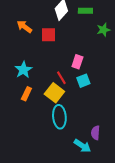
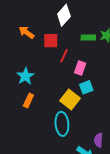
green rectangle: (85, 11) -> (88, 38), moved
red line: (61, 78) -> (64, 56), moved, turned 56
yellow square: (54, 93) -> (70, 99), moved

